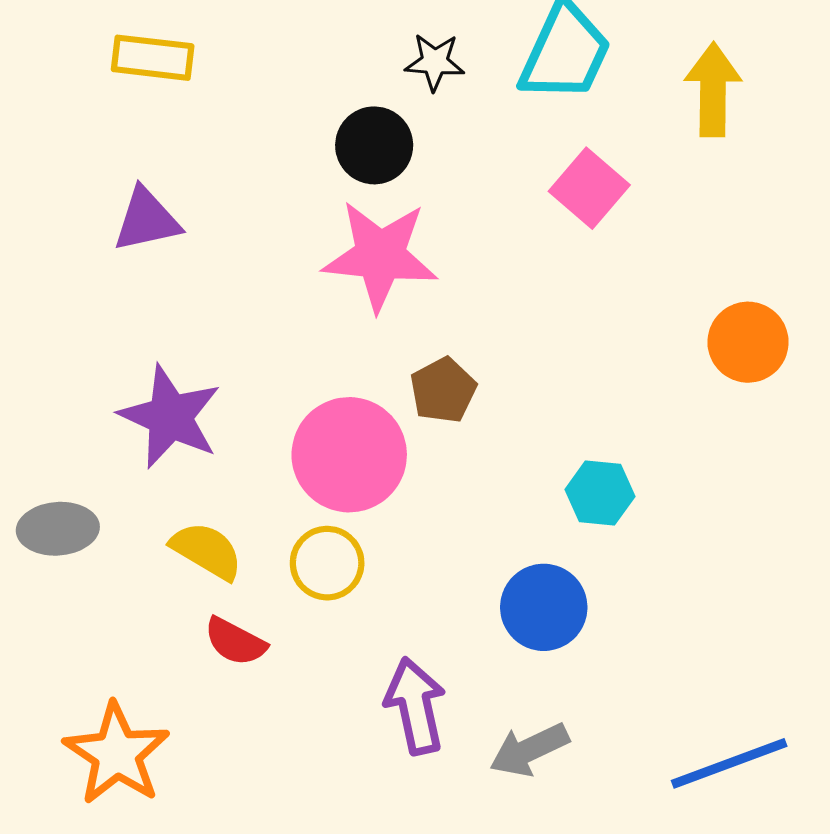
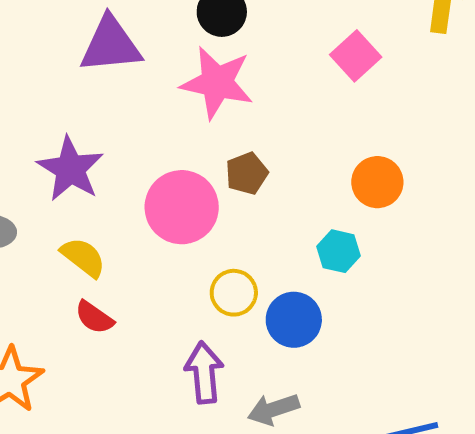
purple triangle: (147, 220) -> (111, 45), moved, size x1.4
orange circle: (748, 342) -> (377, 182), moved
yellow circle: (327, 563) -> (234, 293), moved

